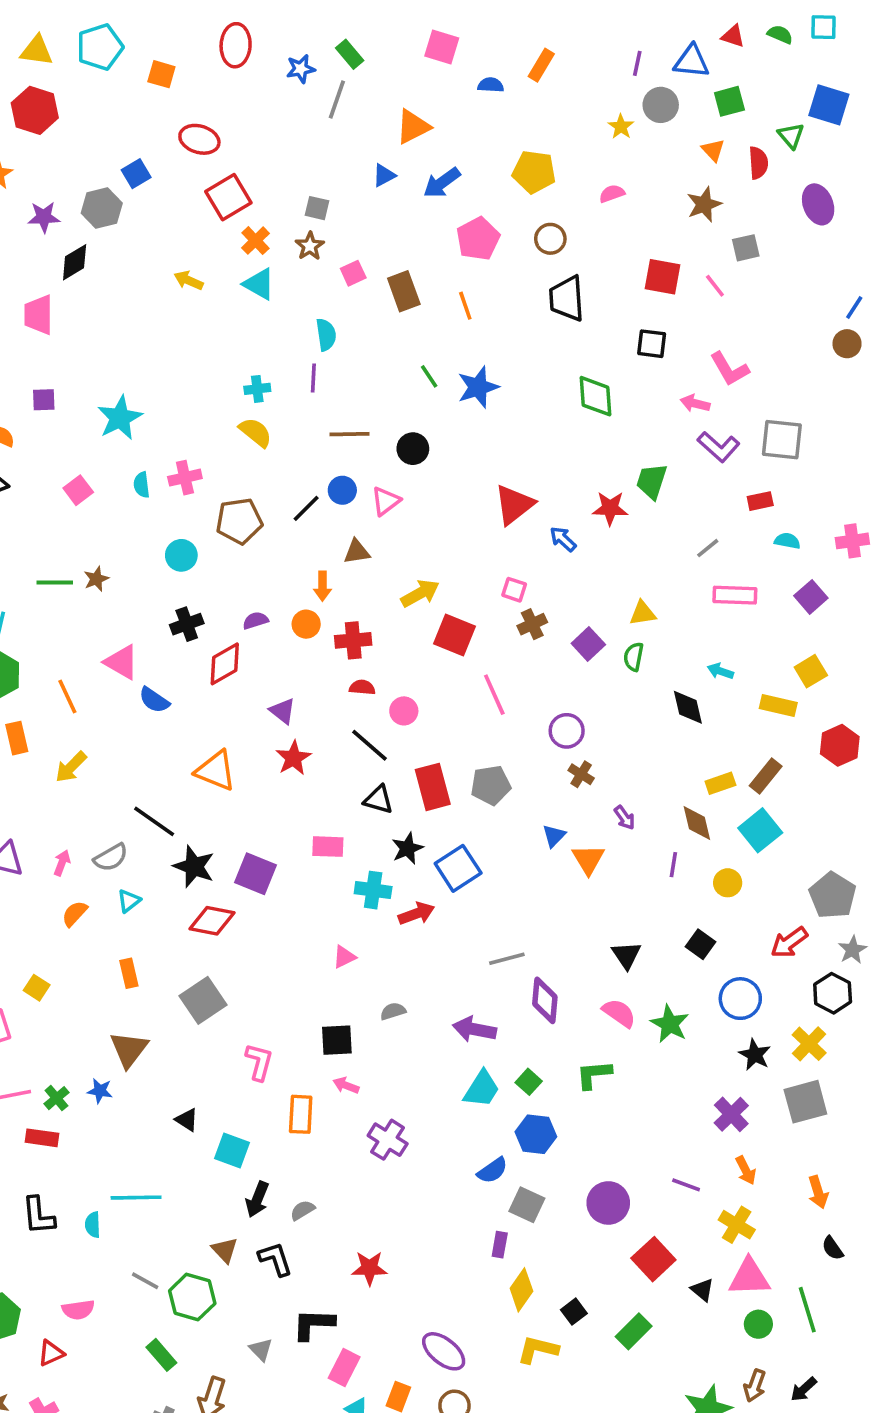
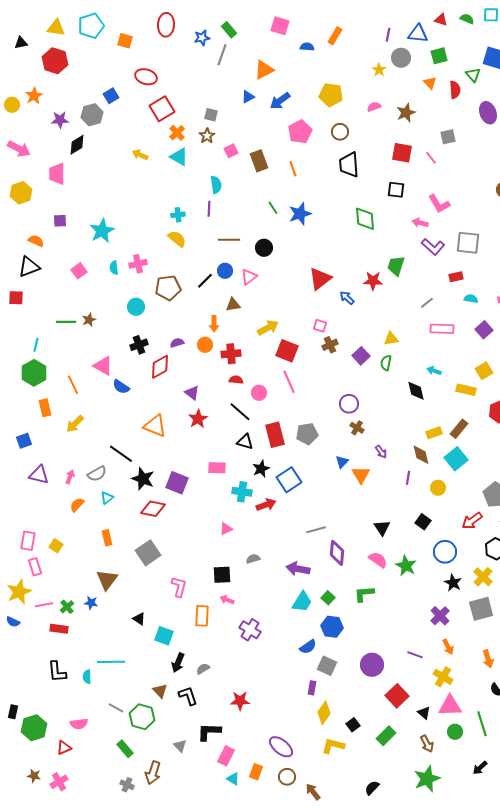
brown star: (704, 204) -> (406, 113), moved
pink line: (494, 695) -> (289, 382), moved
brown arrow: (755, 1386) -> (427, 744), moved, turned -48

